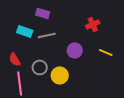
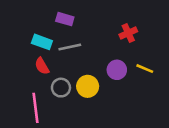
purple circle: (75, 50) -> (117, 70), moved
red semicircle: (15, 59) -> (42, 66), moved
yellow circle: (60, 75) -> (88, 86), moved

